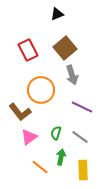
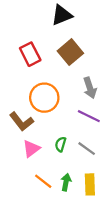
black triangle: (57, 14) -> (62, 15), size x1.5
gray arrow: (72, 75) -> (90, 88), moved
green arrow: (61, 157) -> (66, 182), moved

